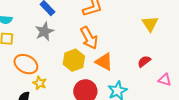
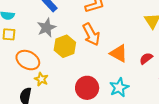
yellow hexagon: (74, 60) -> (65, 46), moved
orange triangle: (104, 62) -> (119, 53), moved

